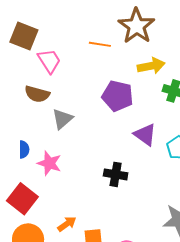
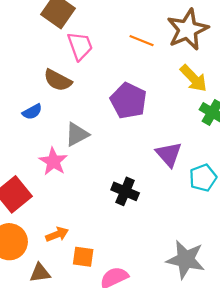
yellow arrow: (151, 66) -> (194, 78), turned 44
purple pentagon: (118, 96) -> (128, 101), moved
gray triangle: (62, 119) -> (77, 134), moved
blue semicircle: (24, 149) -> (32, 112), moved, turned 48

